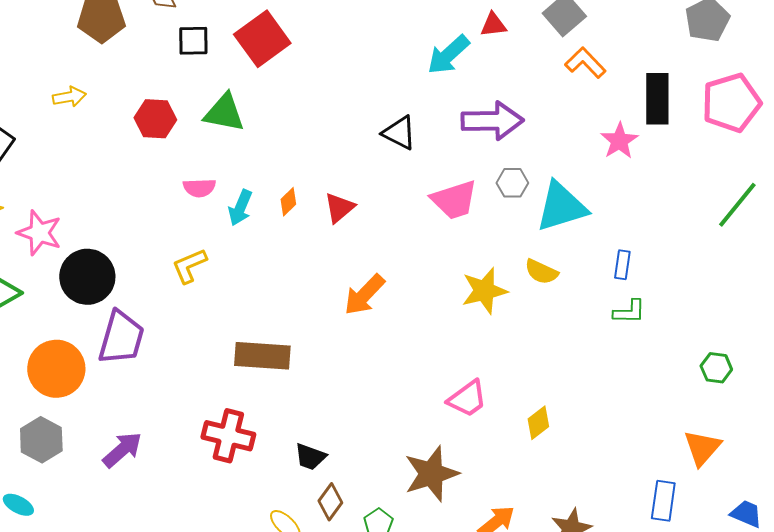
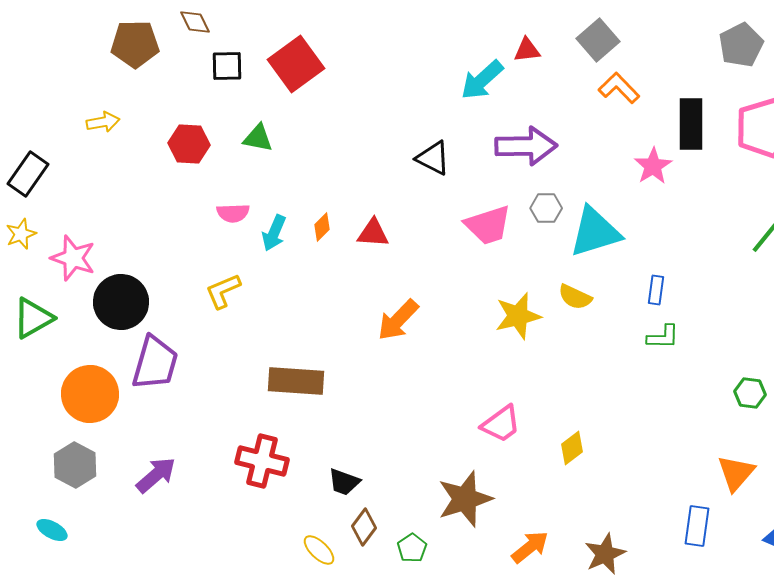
green triangle: (224, 113) -> (258, 138), size x0.7
red triangle: (339, 208) -> (373, 233), turned 44

